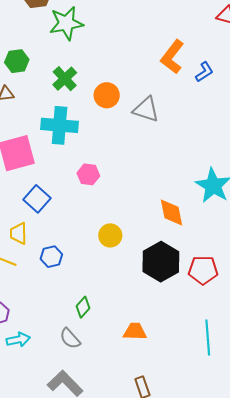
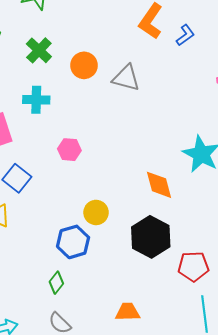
cyan cross: (60, 125) -> (36, 100), size x0.7
blue hexagon: (51, 257) -> (73, 242), moved, size x1.4
red pentagon: (203, 270) -> (193, 266), moved
green diamond: (83, 307) -> (56, 283), moved

